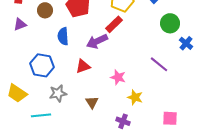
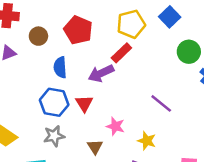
purple line: (159, 64) -> (161, 103), moved
blue hexagon: (42, 65) -> (54, 102), moved
red triangle: (83, 66) -> (84, 103), turned -42
pink star: (118, 77) -> (115, 126), moved

